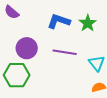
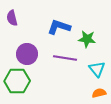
purple semicircle: (12, 12) -> (12, 18), turned 35
green star: (88, 23) -> (87, 39), moved, turned -30

